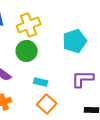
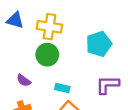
yellow cross: (29, 25) -> (49, 27), turned 30

